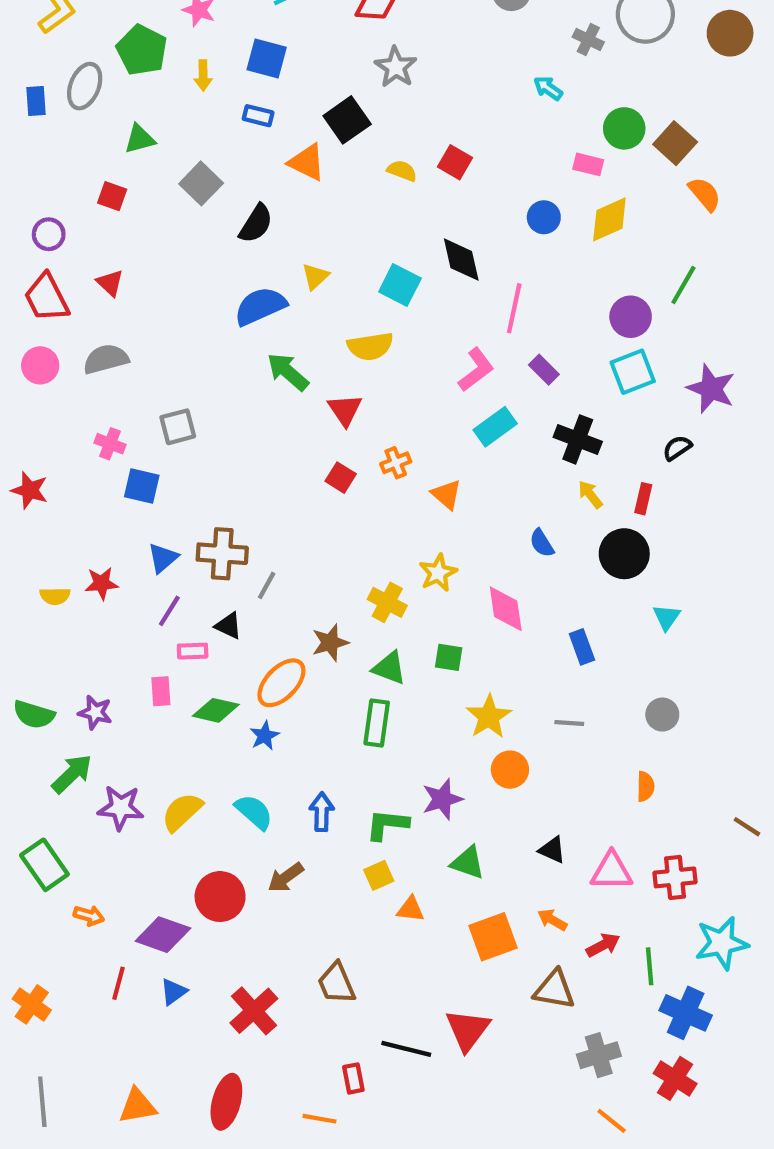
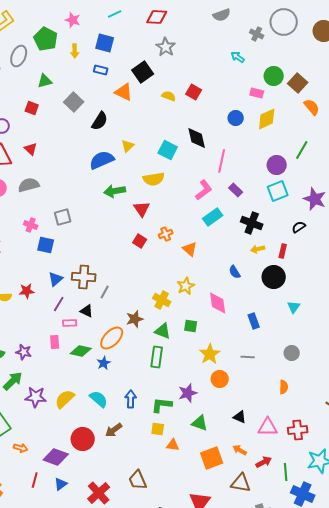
green arrow: (288, 372) -> (115, 191), turned -50
yellow arrow: (590, 494) -> (258, 249), turned -64
yellow square: (379, 875) -> (158, 429), turned 32

